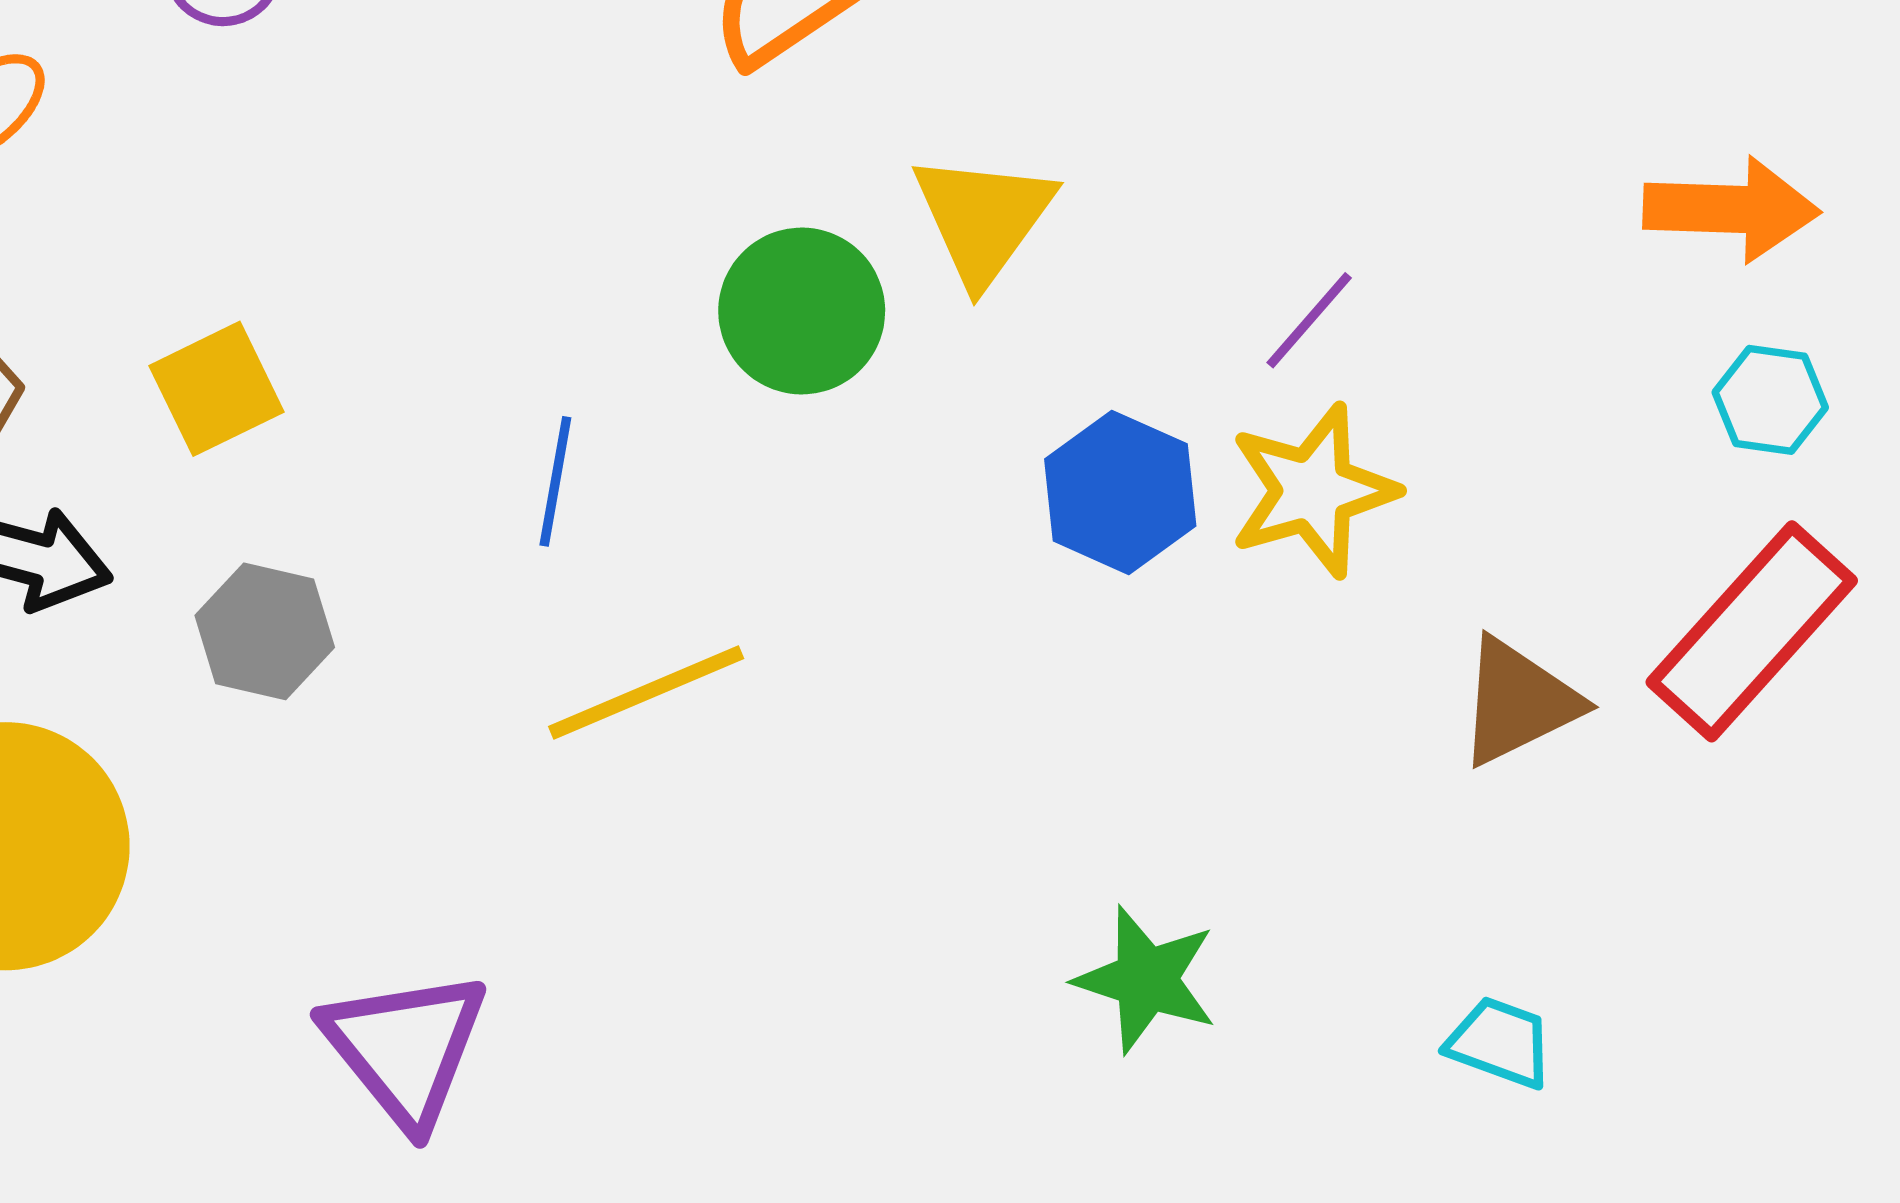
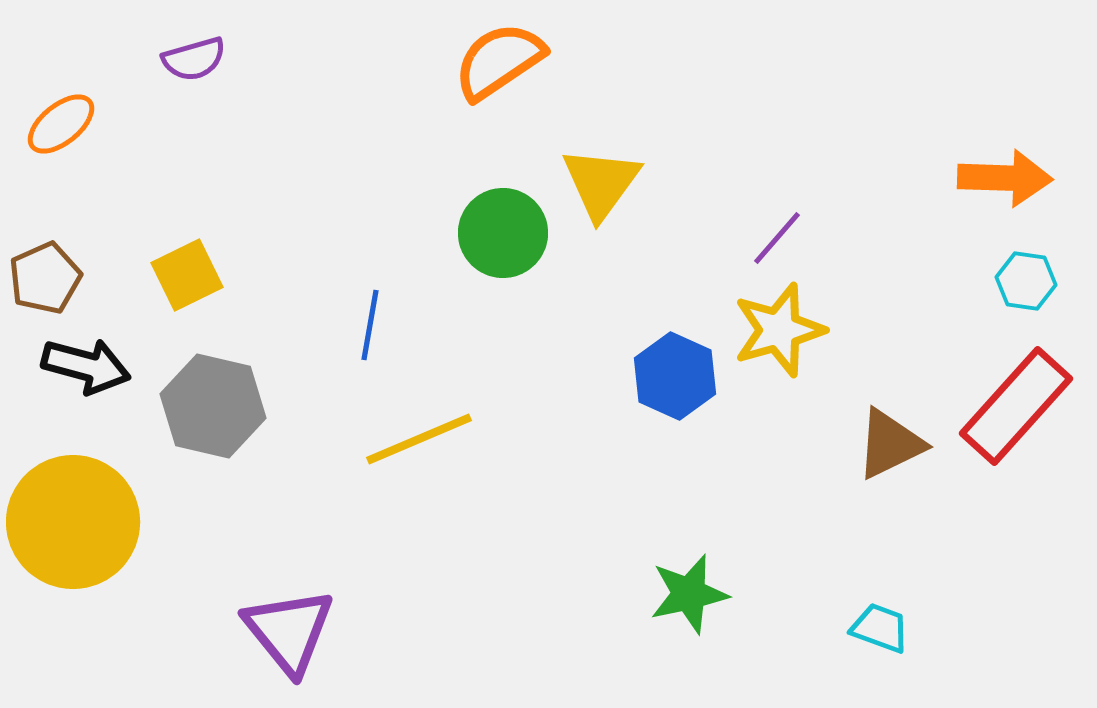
blue hexagon: (1120, 492) -> (675, 376), moved
gray hexagon: (265, 631) -> (213, 406), size x1.4
green star: (1146, 980) -> (689, 594), turned -30

